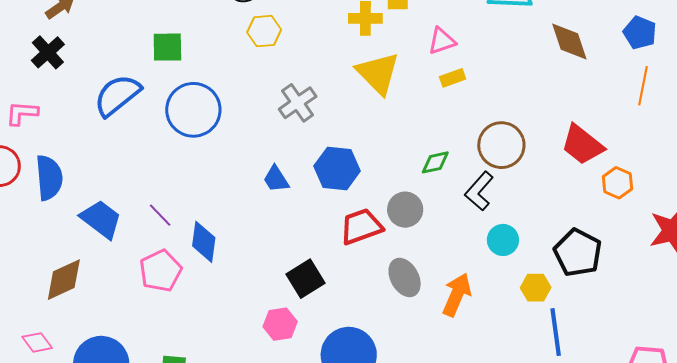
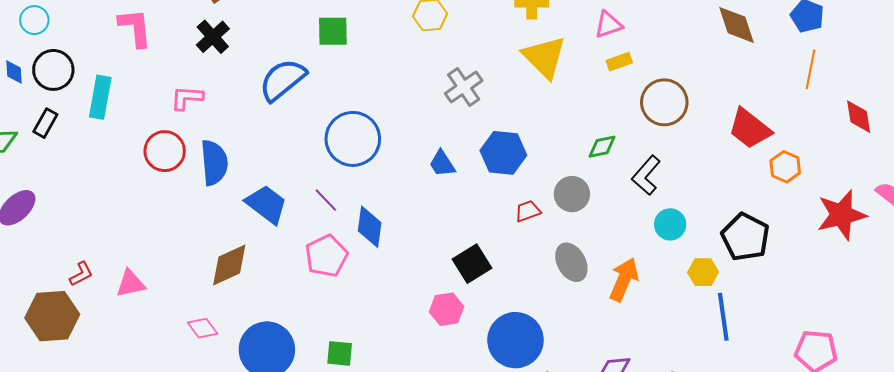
blue circle: (193, 110) -> (353, 139), moved
brown circle: (501, 145) -> (664, 102), moved
red trapezoid: (361, 227) -> (528, 211), size x0.6

